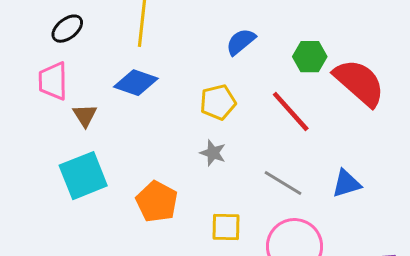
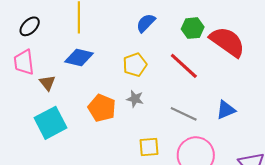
orange pentagon: (157, 202) -> (102, 108), moved

